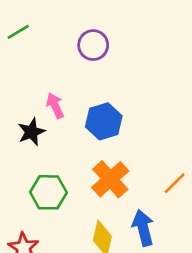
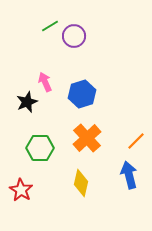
green line: (18, 32) -> (50, 26), moved
blue arrow: (143, 228) -> (129, 175), moved

